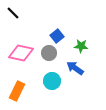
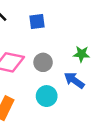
blue square: (57, 36) -> (37, 21), moved, turned 32

